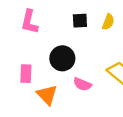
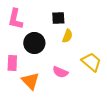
yellow semicircle: (108, 22) -> (67, 36), moved
black circle: (62, 58) -> (34, 43), moved

